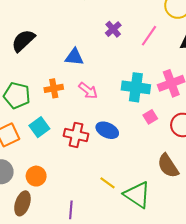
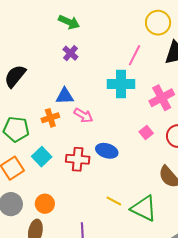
purple cross: (113, 29) -> (70, 53), moved
blue triangle: (74, 57) -> (65, 96), moved
cyan cross: (136, 87) -> (121, 84), moved

